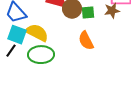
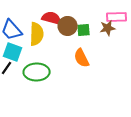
yellow semicircle: (37, 33) -> (37, 34), moved, turned 65

